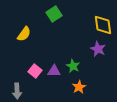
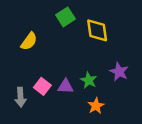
yellow diamond: (103, 25) -> (97, 30), moved
purple star: (98, 49) -> (119, 72), moved
gray arrow: (17, 91) -> (20, 97), moved

